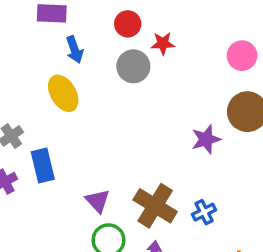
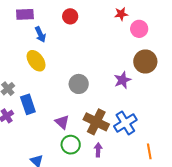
red star: (163, 43) -> (121, 14), moved
gray circle: (133, 66) -> (79, 84), moved
blue cross: (204, 212) -> (125, 123), size x1.6

